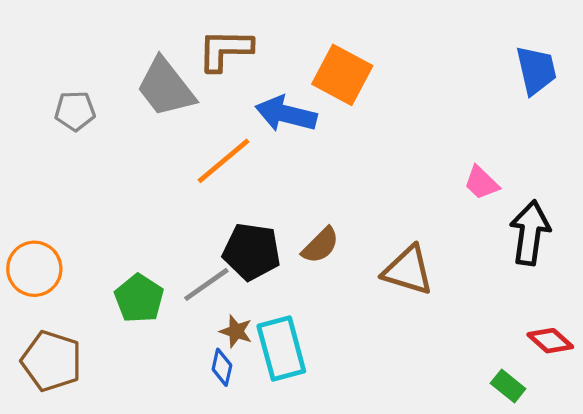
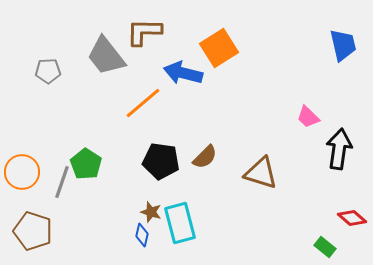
orange square: (342, 75) -> (219, 48), turned 30
gray line: (206, 284) -> (62, 182), moved, turned -36
green pentagon: (139, 298) -> (86, 164), moved

